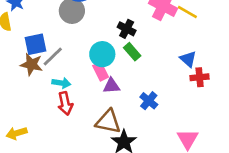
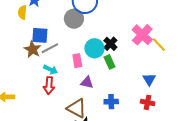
cyan circle: (102, 54) -> (94, 48), moved
pink rectangle: (101, 71) -> (77, 61), moved
red cross: (200, 77) -> (148, 102), moved
blue cross: (149, 101) -> (111, 102), turned 32

